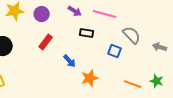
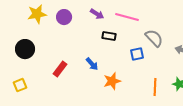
red rectangle: (46, 42) -> (60, 69), moved
blue square: (115, 51) -> (137, 54), turned -32
orange line: (133, 84) -> (155, 87), turned 72

